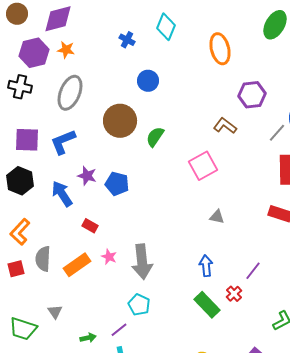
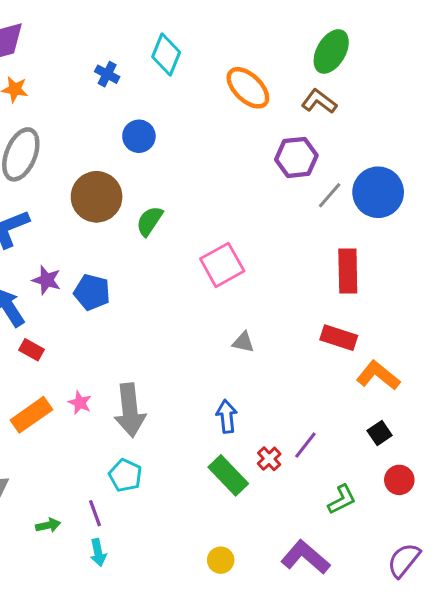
orange ellipse: (220, 49) -> (248, 88), turned -32
brown L-shape: (225, 126) -> (319, 101), moved
gray line: (277, 133) -> (330, 195), moved
red rectangle: (90, 226) -> (31, 350), moved
purple line: (253, 271) -> (305, 445), moved
purple line: (119, 330) -> (95, 513), turned -72

